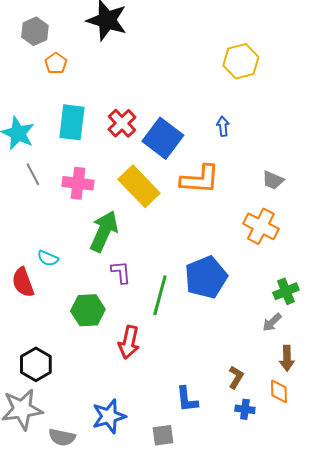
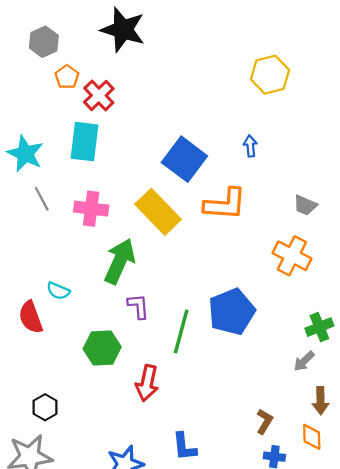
red cross: (122, 123) -> (99, 95), moved
black hexagon: (36, 364) -> (45, 407), size x0.7
blue L-shape: (187, 399) -> (184, 447), moved

